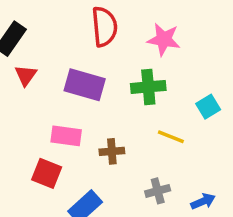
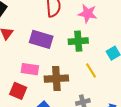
yellow line: (171, 137) -> (91, 70), turned 35
brown cross: (112, 151) -> (56, 79), size x1.6

